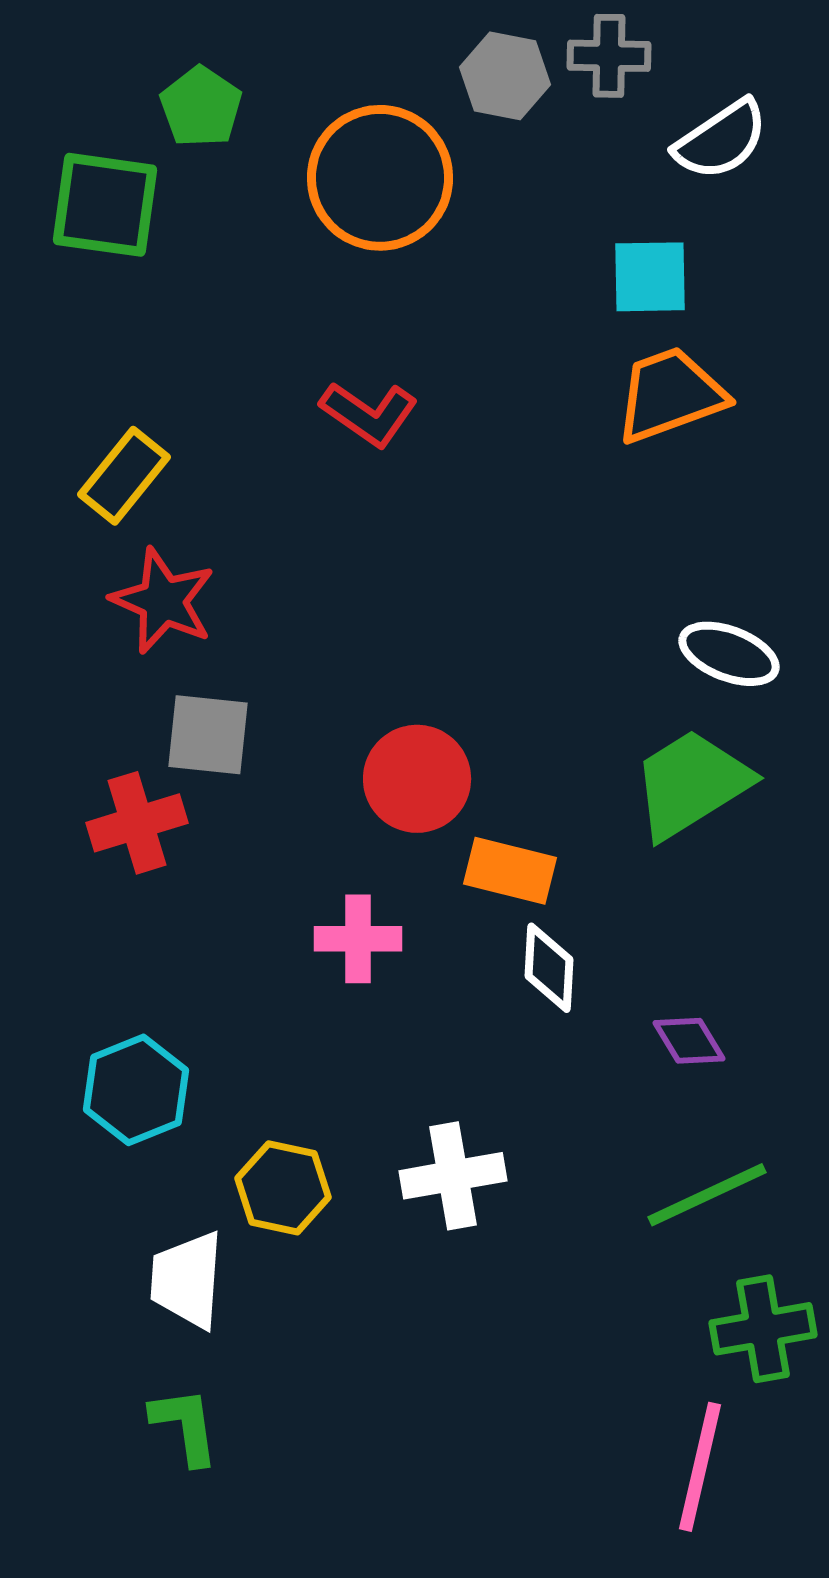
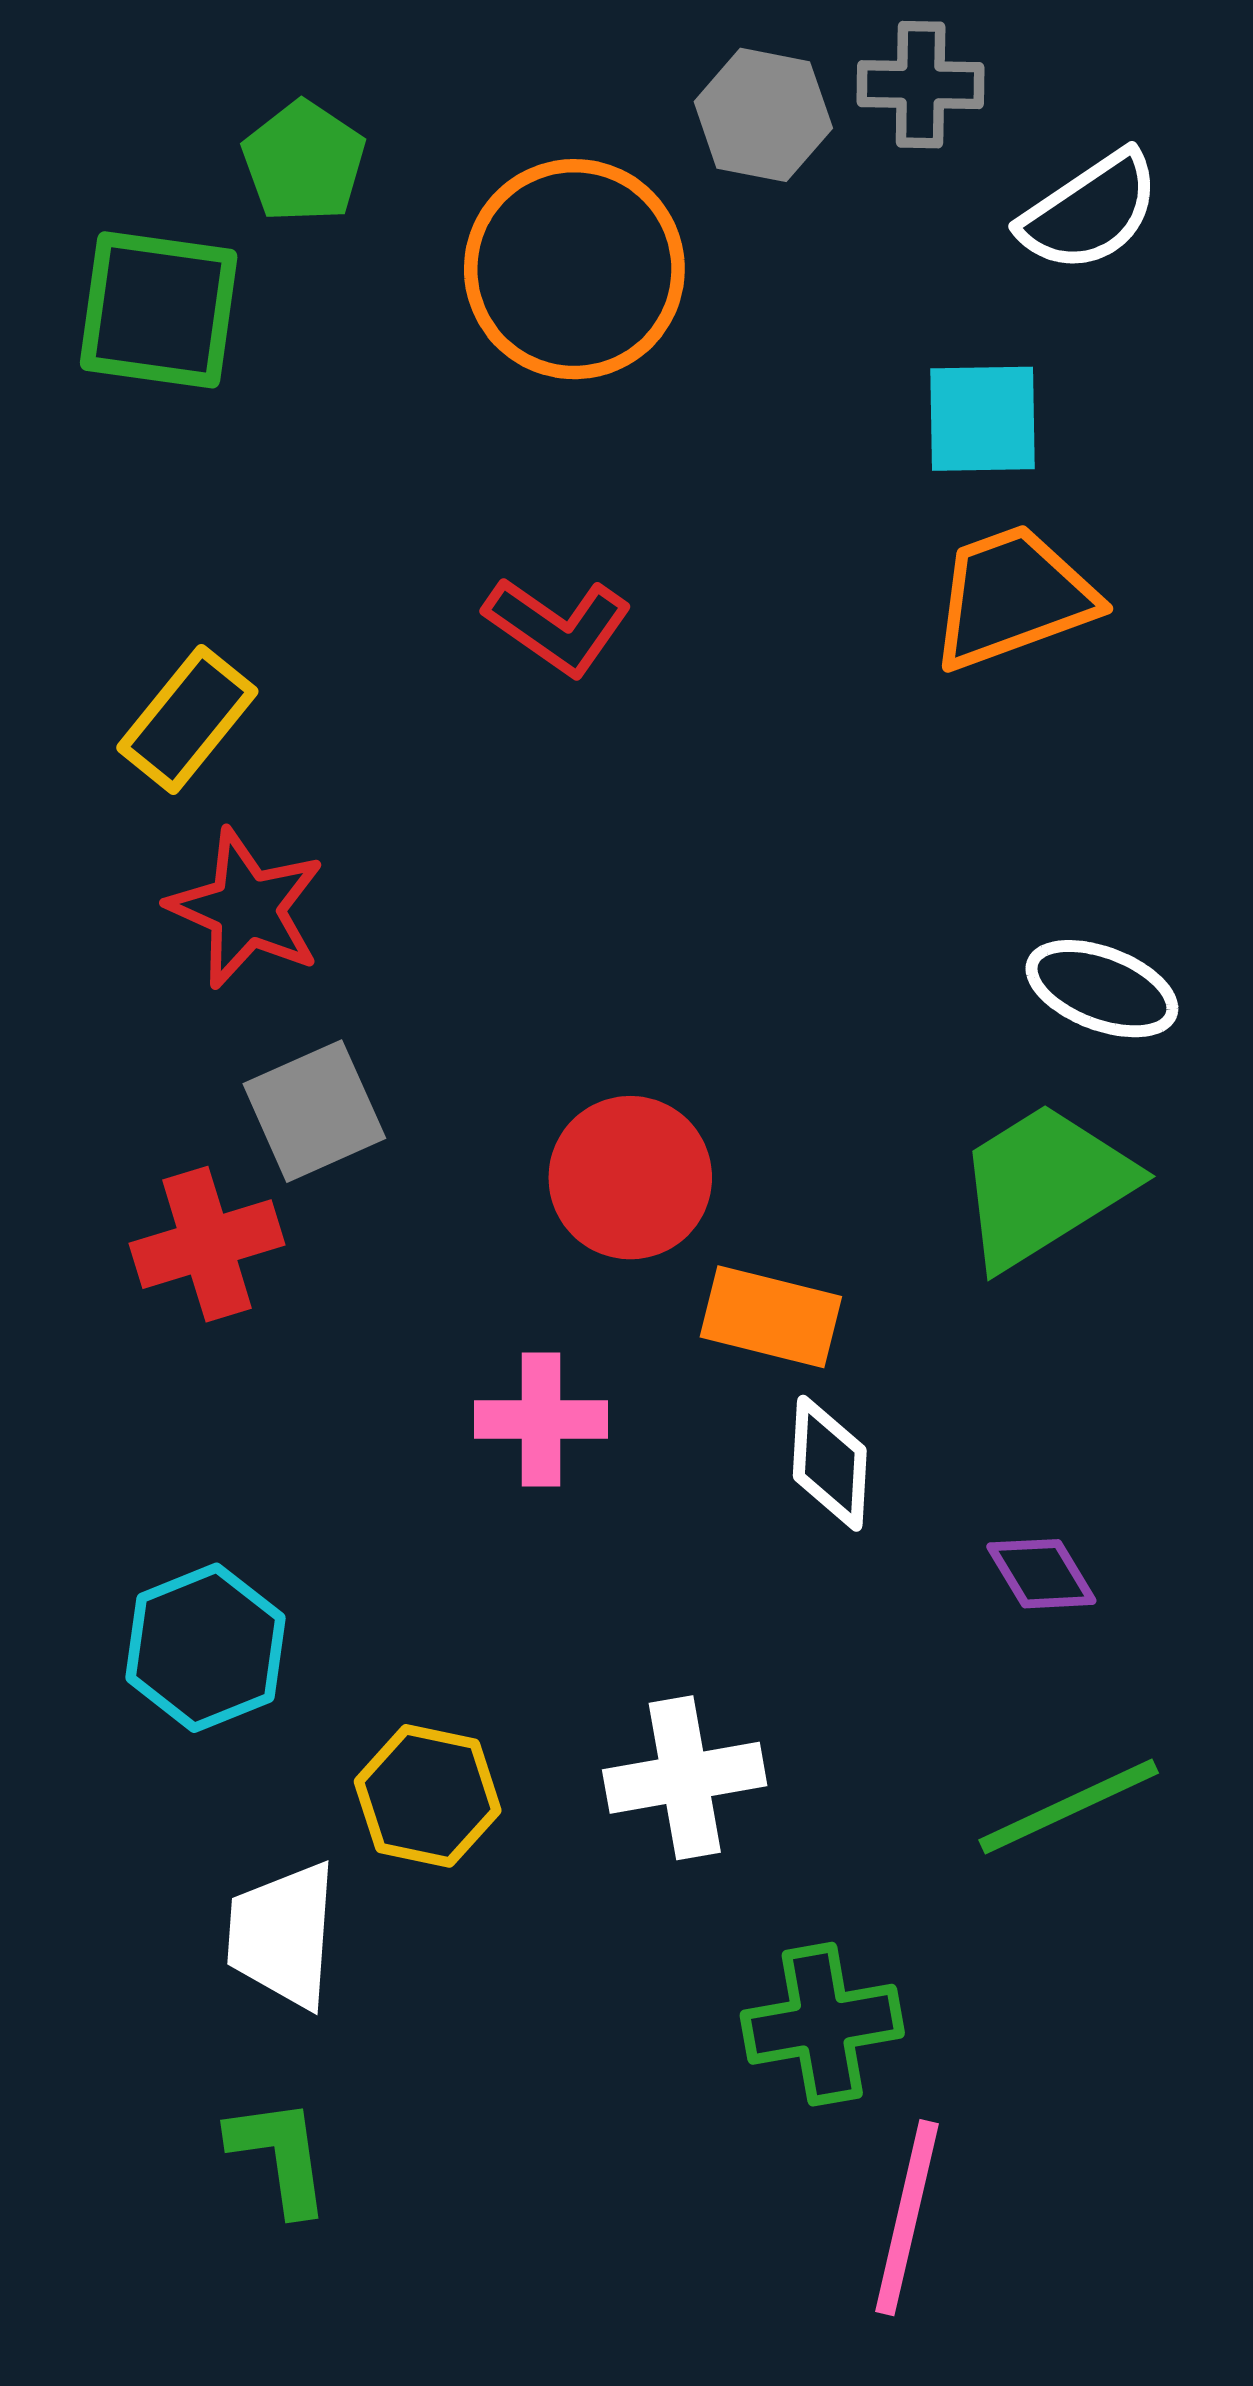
gray square: (208, 735) -> (314, 1111), turned -30
green cross: (763, 1329) -> (822, 2024), moved
pink line: (700, 1467) -> (907, 2218), moved

